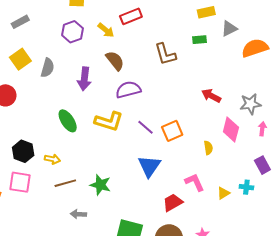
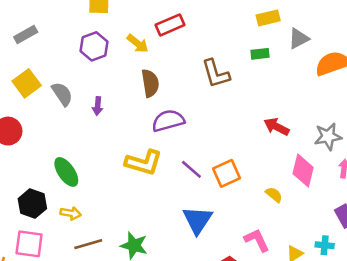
brown semicircle: (115, 61) -> (150, 83), turned 30
gray semicircle: (47, 68) -> (62, 94), turned -48
purple arrow: (84, 79) -> (98, 106), moved, size x0.6
green ellipse: (68, 121) -> (66, 172), moved
yellow semicircle: (208, 148) -> (274, 195), turned -40

